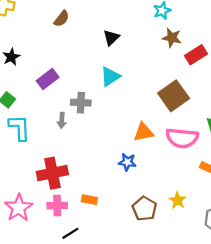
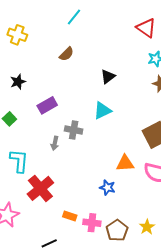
cyan L-shape: (19, 128) -> (19, 161), moved
red cross: (52, 173) -> (40, 188), turned -36
pink cross: (57, 206) -> (92, 223), moved

